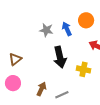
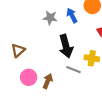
pink circle: (13, 83) -> (29, 77), moved
gray line: (62, 95) -> (73, 70), moved, turned 48

